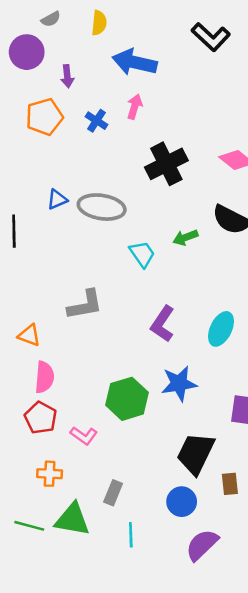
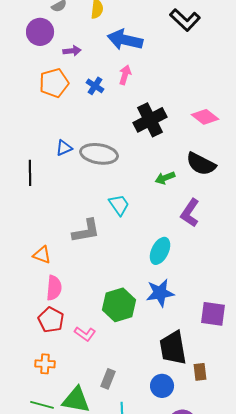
purple arrow: (67, 76) -> (72, 51), turned -90
cyan trapezoid: (142, 254) -> (119, 205), moved
purple L-shape: (163, 324) -> (190, 213), moved
cyan ellipse: (221, 329) -> (160, 251), moved
black trapezoid: (196, 453) -> (173, 348), turned -36
orange cross: (50, 474) -> (45, 364), moved

